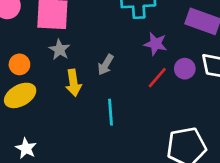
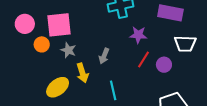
orange circle: (19, 64) -> (42, 44), moved
purple circle: (185, 69) -> (164, 65), moved
yellow ellipse: (20, 95) -> (58, 87), moved

